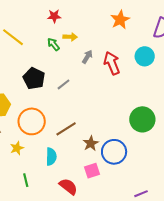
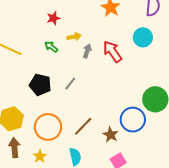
red star: (54, 16) -> (53, 18), moved
yellow arrow: (70, 37) -> (74, 37), moved
blue circle: (114, 152) -> (133, 120), moved

